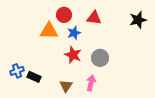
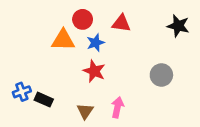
black star: (138, 20) -> (178, 26), turned 30
gray circle: (100, 58) -> (161, 75), moved

